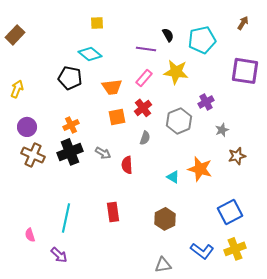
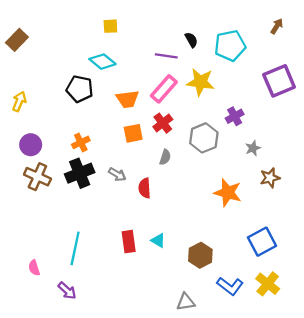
purple square: (245, 71) -> (279, 81), turned -32
pink rectangle: (144, 78) -> (164, 89), size x1.4
cyan triangle: (173, 177) -> (158, 240), moved
brown hexagon: (165, 219) -> (200, 255), moved
yellow cross: (235, 249) -> (268, 284), turned -30

